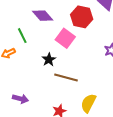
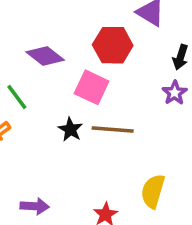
brown line: (66, 78) -> (113, 130), moved

